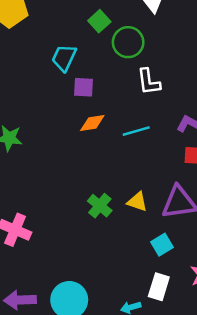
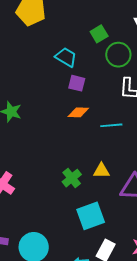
cyan trapezoid: (64, 58) -> (66, 57), turned 85
yellow triangle: (137, 202) -> (101, 171), moved, turned -30
cyan square: (162, 245) -> (91, 216), moved, size x1.6

